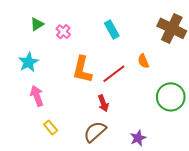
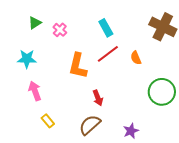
cyan star: (28, 62) -> (27, 59), turned 30
red line: (114, 74) -> (108, 54), moved

